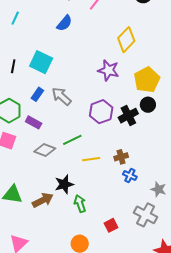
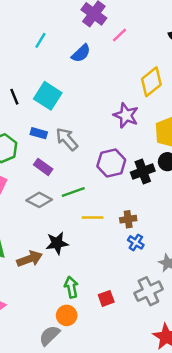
cyan line: (15, 18) -> (40, 40), moved
black line: (13, 66) -> (14, 97), turned -40
blue rectangle: (37, 94) -> (39, 133), turned 64
purple rectangle: (34, 122) -> (43, 167), moved
green arrow: (80, 204) -> (71, 287), moved
gray cross: (146, 215) -> (148, 291), turned 30

